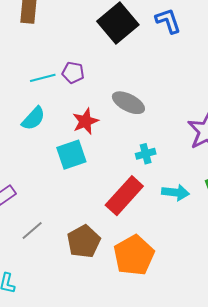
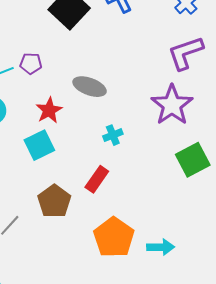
cyan arrow: (176, 192) -> (161, 247), moved
red rectangle: (124, 196) -> (97, 179), size x0.7
brown pentagon: (84, 241) -> (54, 201), moved

